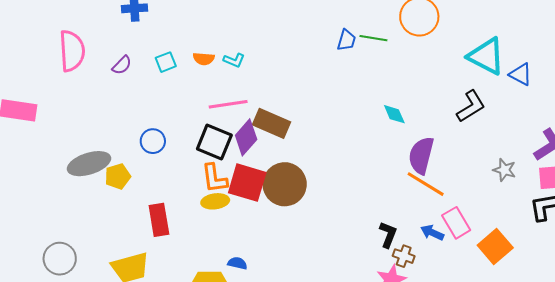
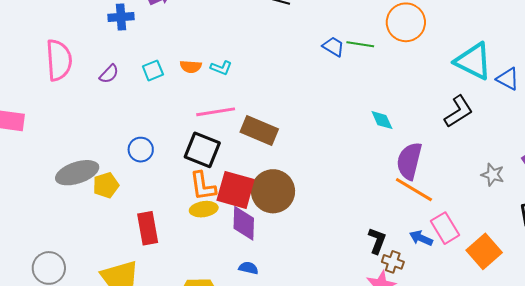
blue trapezoid: (347, 40) -> (333, 47), turned -75
purple diamond: (246, 137) -> (244, 223), moved, turned -39
blue semicircle: (237, 263) -> (248, 268), moved

